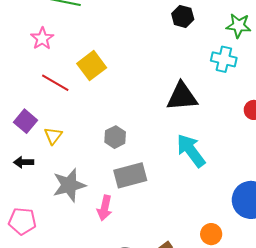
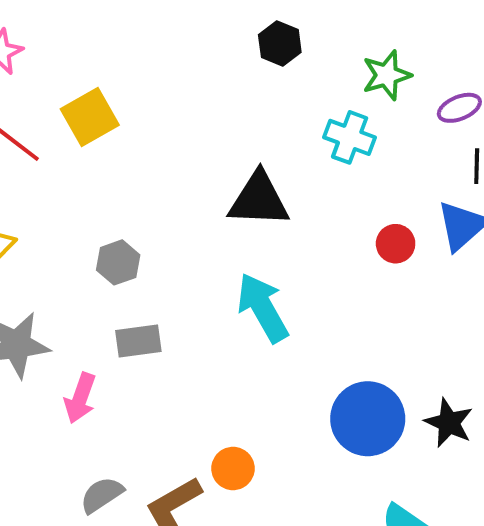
green star: (239, 26) -> (387, 75), turned -30
gray rectangle: (130, 175) -> (138, 341), size x0.7
orange circle: (211, 234) -> (233, 468), moved

